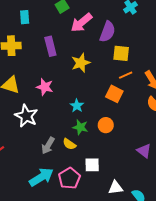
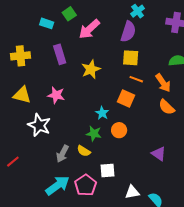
cyan rectangle: (25, 17) -> (47, 23), moved, turned -64
purple semicircle: (107, 32) -> (128, 32), moved
orange line: (126, 75) -> (136, 79), turned 48
cyan star: (77, 106) -> (102, 113), moved

